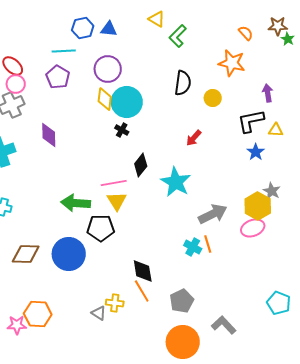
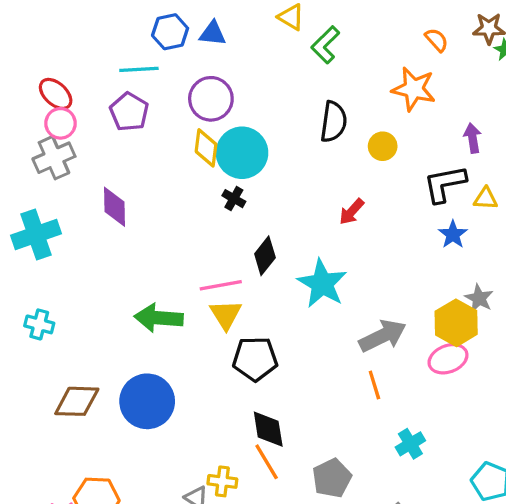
black pentagon: (101, 228) -> (255, 359), moved
cyan cross: (193, 247) -> (410, 444), moved, turned 30

